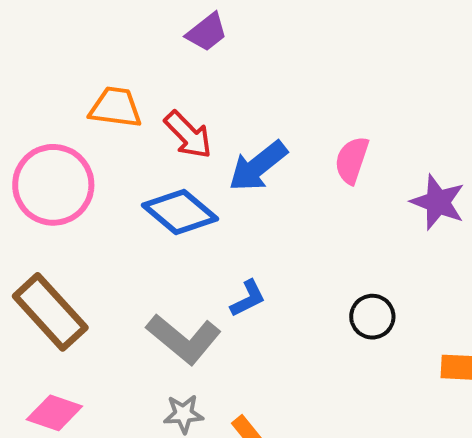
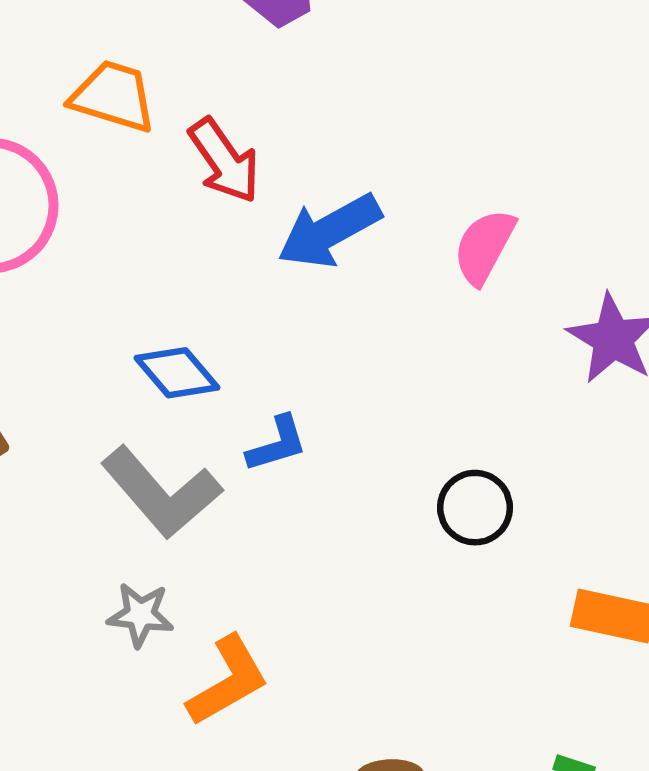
blue diamond: (180, 212) -> (177, 373), moved, size x0.7

